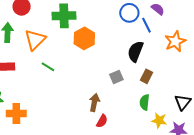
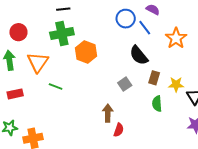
black semicircle: (135, 51) -> (139, 55), turned -50
yellow star: (159, 120) -> (176, 84), moved

